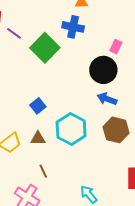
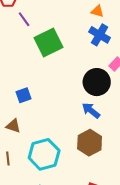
blue cross: (73, 27) -> (100, 35), moved
cyan hexagon: (71, 129) -> (44, 154), moved

